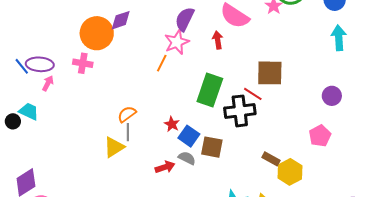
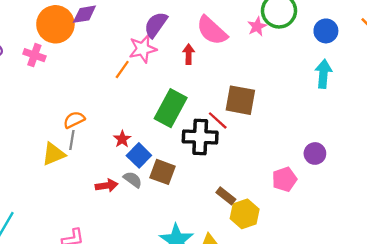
purple circle: (332, 96) -> (315, 153), moved

